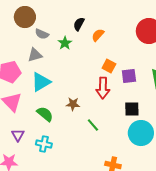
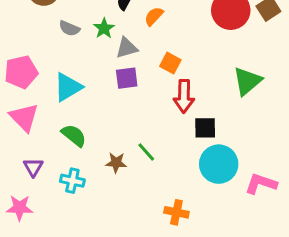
gray semicircle: (42, 34) -> (69, 28), moved
gray triangle: (35, 55) -> (127, 48), moved
purple square: (129, 76) -> (127, 78), moved
red arrow: (103, 88) -> (184, 96), moved
brown star: (73, 104) -> (116, 163), moved

